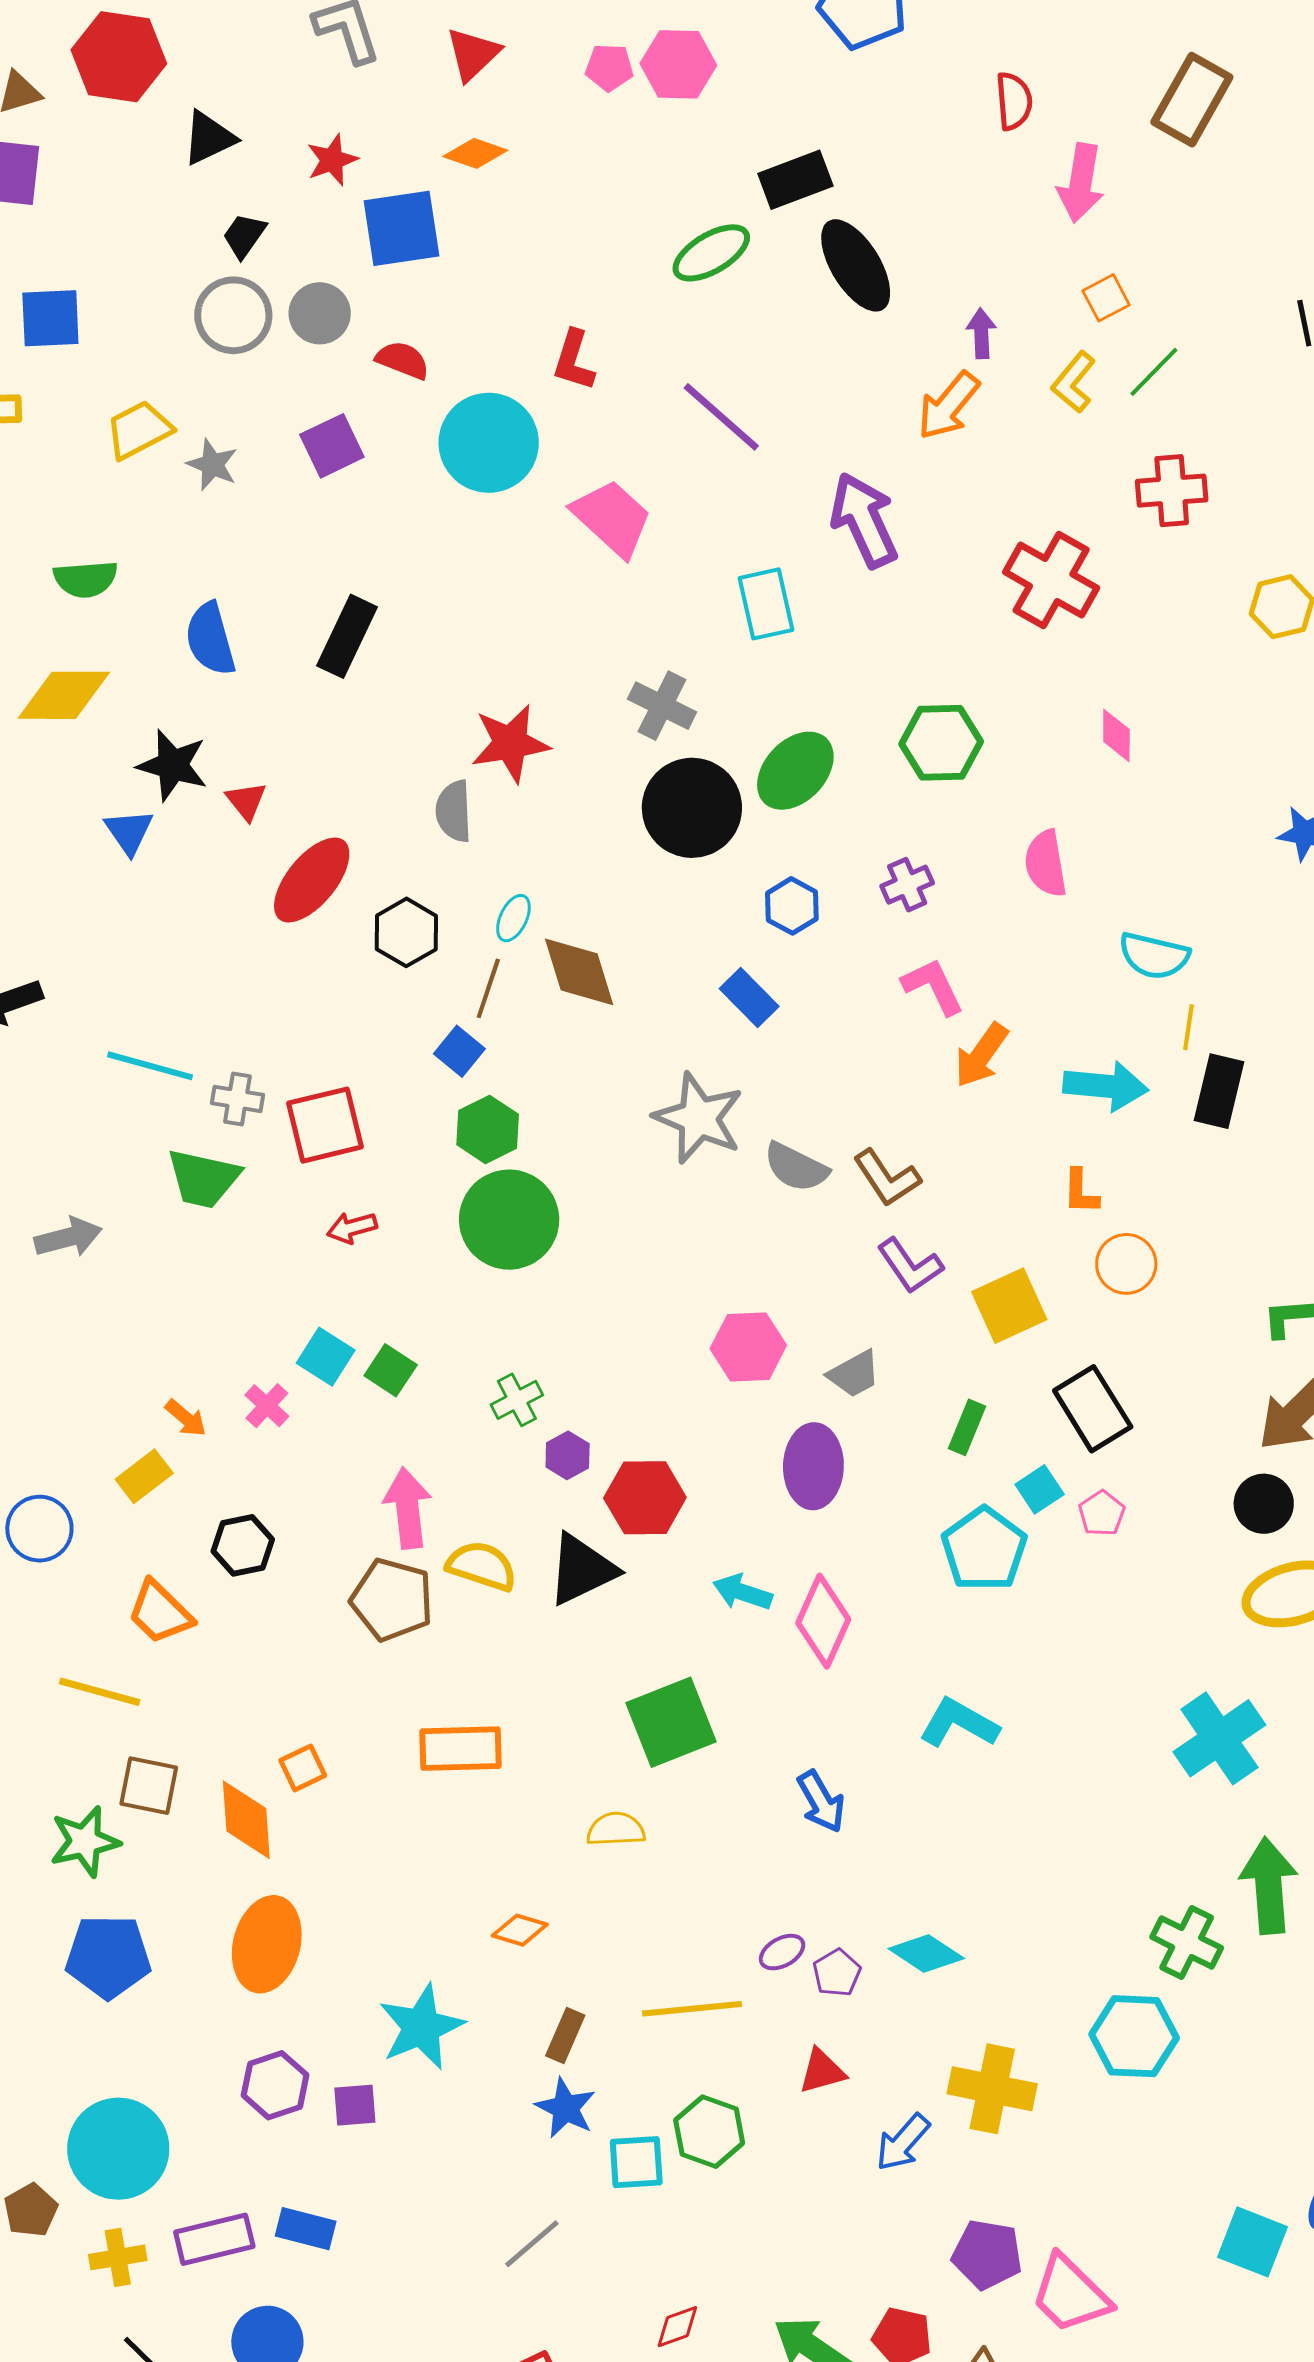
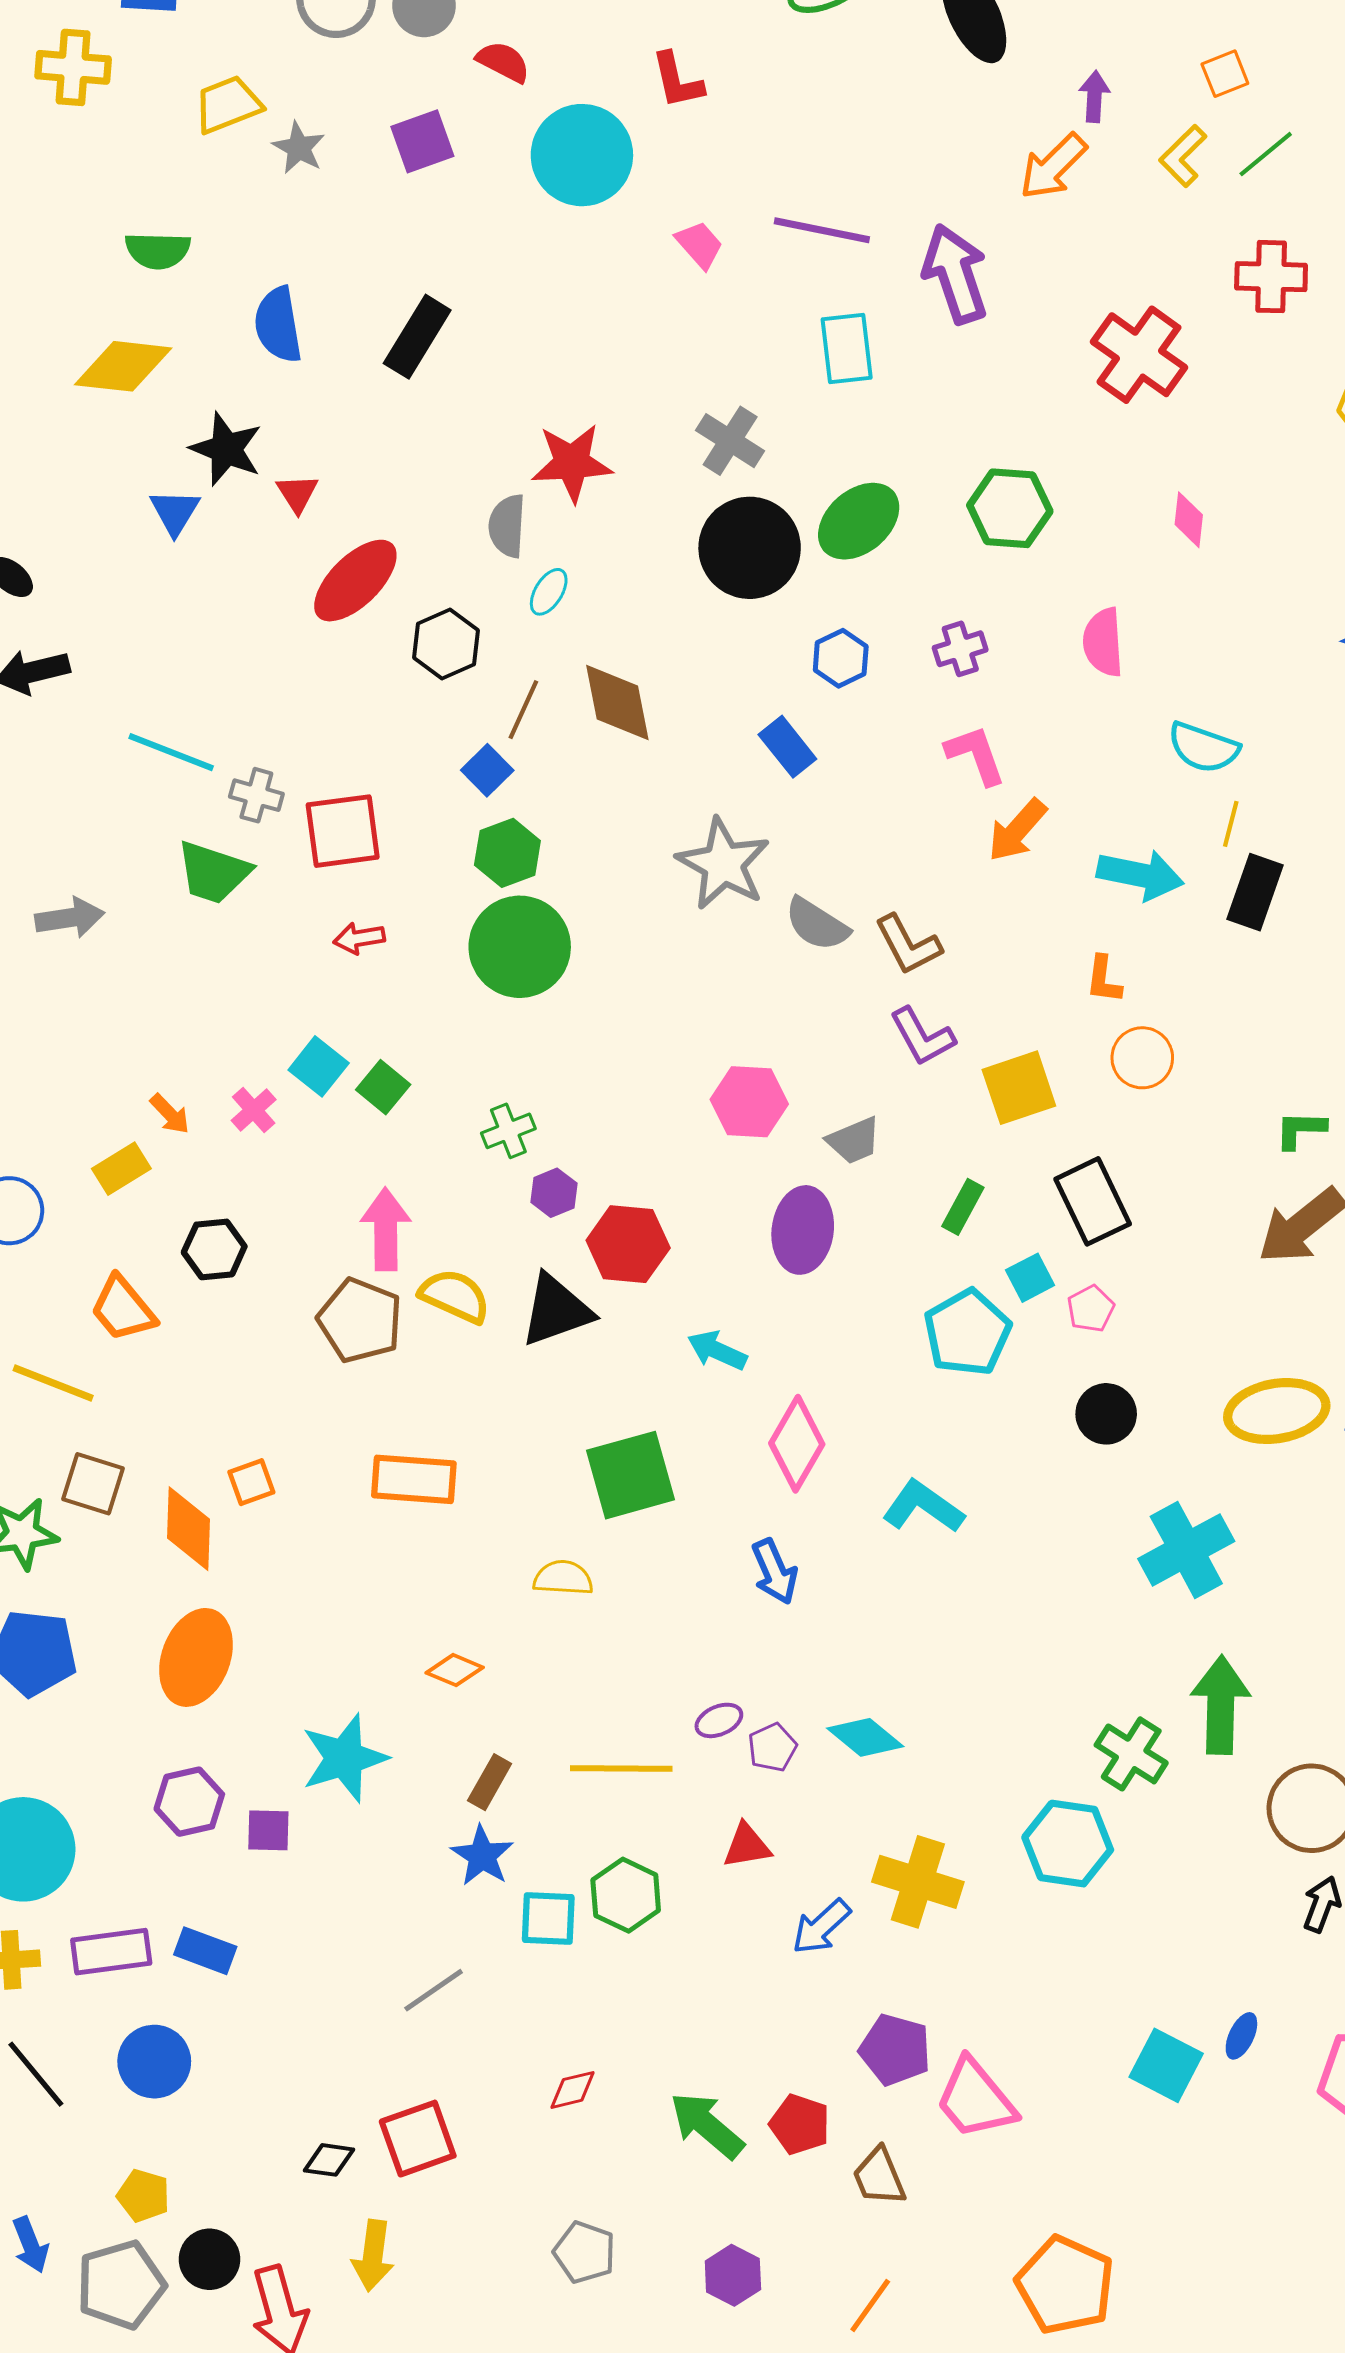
red L-shape: (574, 360) -> (677, 80), turned -36
purple line: (721, 417) -> (822, 230), moved, turned -36
pink trapezoid: (612, 518) -> (699, 245), size x0.6
cyan ellipse: (513, 918) -> (549, 592), moved
black circle: (1264, 1504) -> (1106, 1414), moved
pink diamond: (823, 1621) -> (797, 1444), moved

